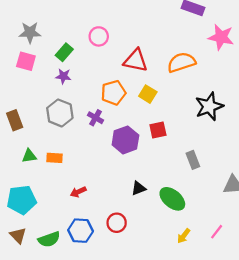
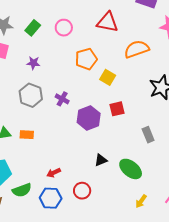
green rectangle: (64, 52) -> (33, 28), moved
red triangle: (136, 61) -> (108, 22), moved
orange pentagon: (113, 93) -> (86, 59), moved
red arrow: (78, 192) -> (54, 173), moved
green semicircle: (49, 239) -> (22, 190), moved

